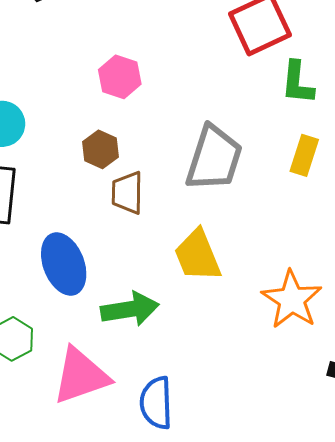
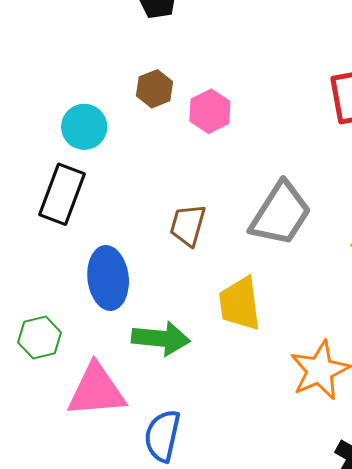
brown hexagon: (100, 149) -> (155, 89), moved

